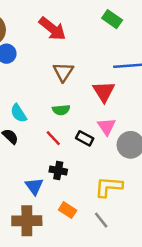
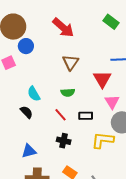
pink triangle: (106, 127) -> (112, 102), moved
black rectangle: (85, 138) -> (86, 116), turned -32
blue triangle: (34, 186) -> (29, 151), moved, turned 49
yellow L-shape: (109, 187) -> (103, 140), moved

